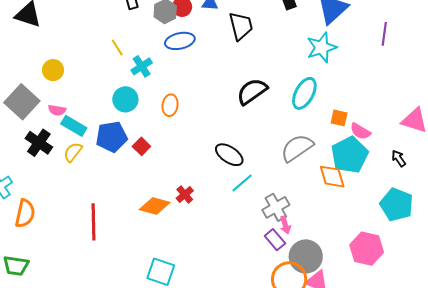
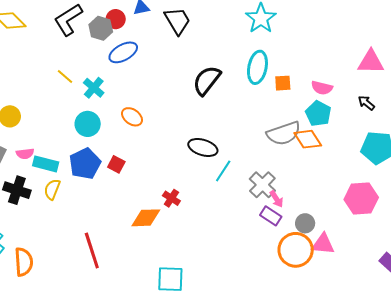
orange ellipse: (170, 105) -> (132, 117), turned -45
orange square: (339, 118) -> (283, 83), moved
gray semicircle: (297, 148) -> (284, 133), moved, turned -148
cyan pentagon: (350, 155) -> (318, 113), size x0.7
gray circle: (306, 256) -> (305, 223), size x0.6

